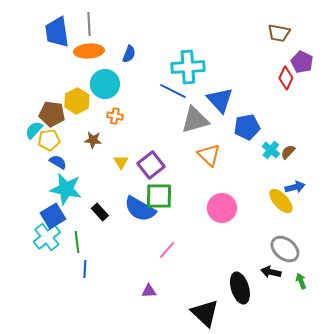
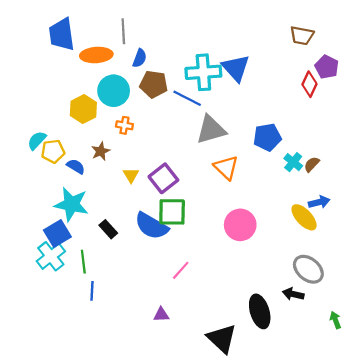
gray line: (89, 24) -> (123, 31), moved
blue triangle: (220, 100) -> (236, 68), moved
brown pentagon: (52, 114) -> (154, 84), moved
brown star: (93, 140) -> (101, 151), turned -30
blue semicircle: (58, 162) -> (76, 166), moved
green arrow: (301, 281) -> (335, 320), moved

